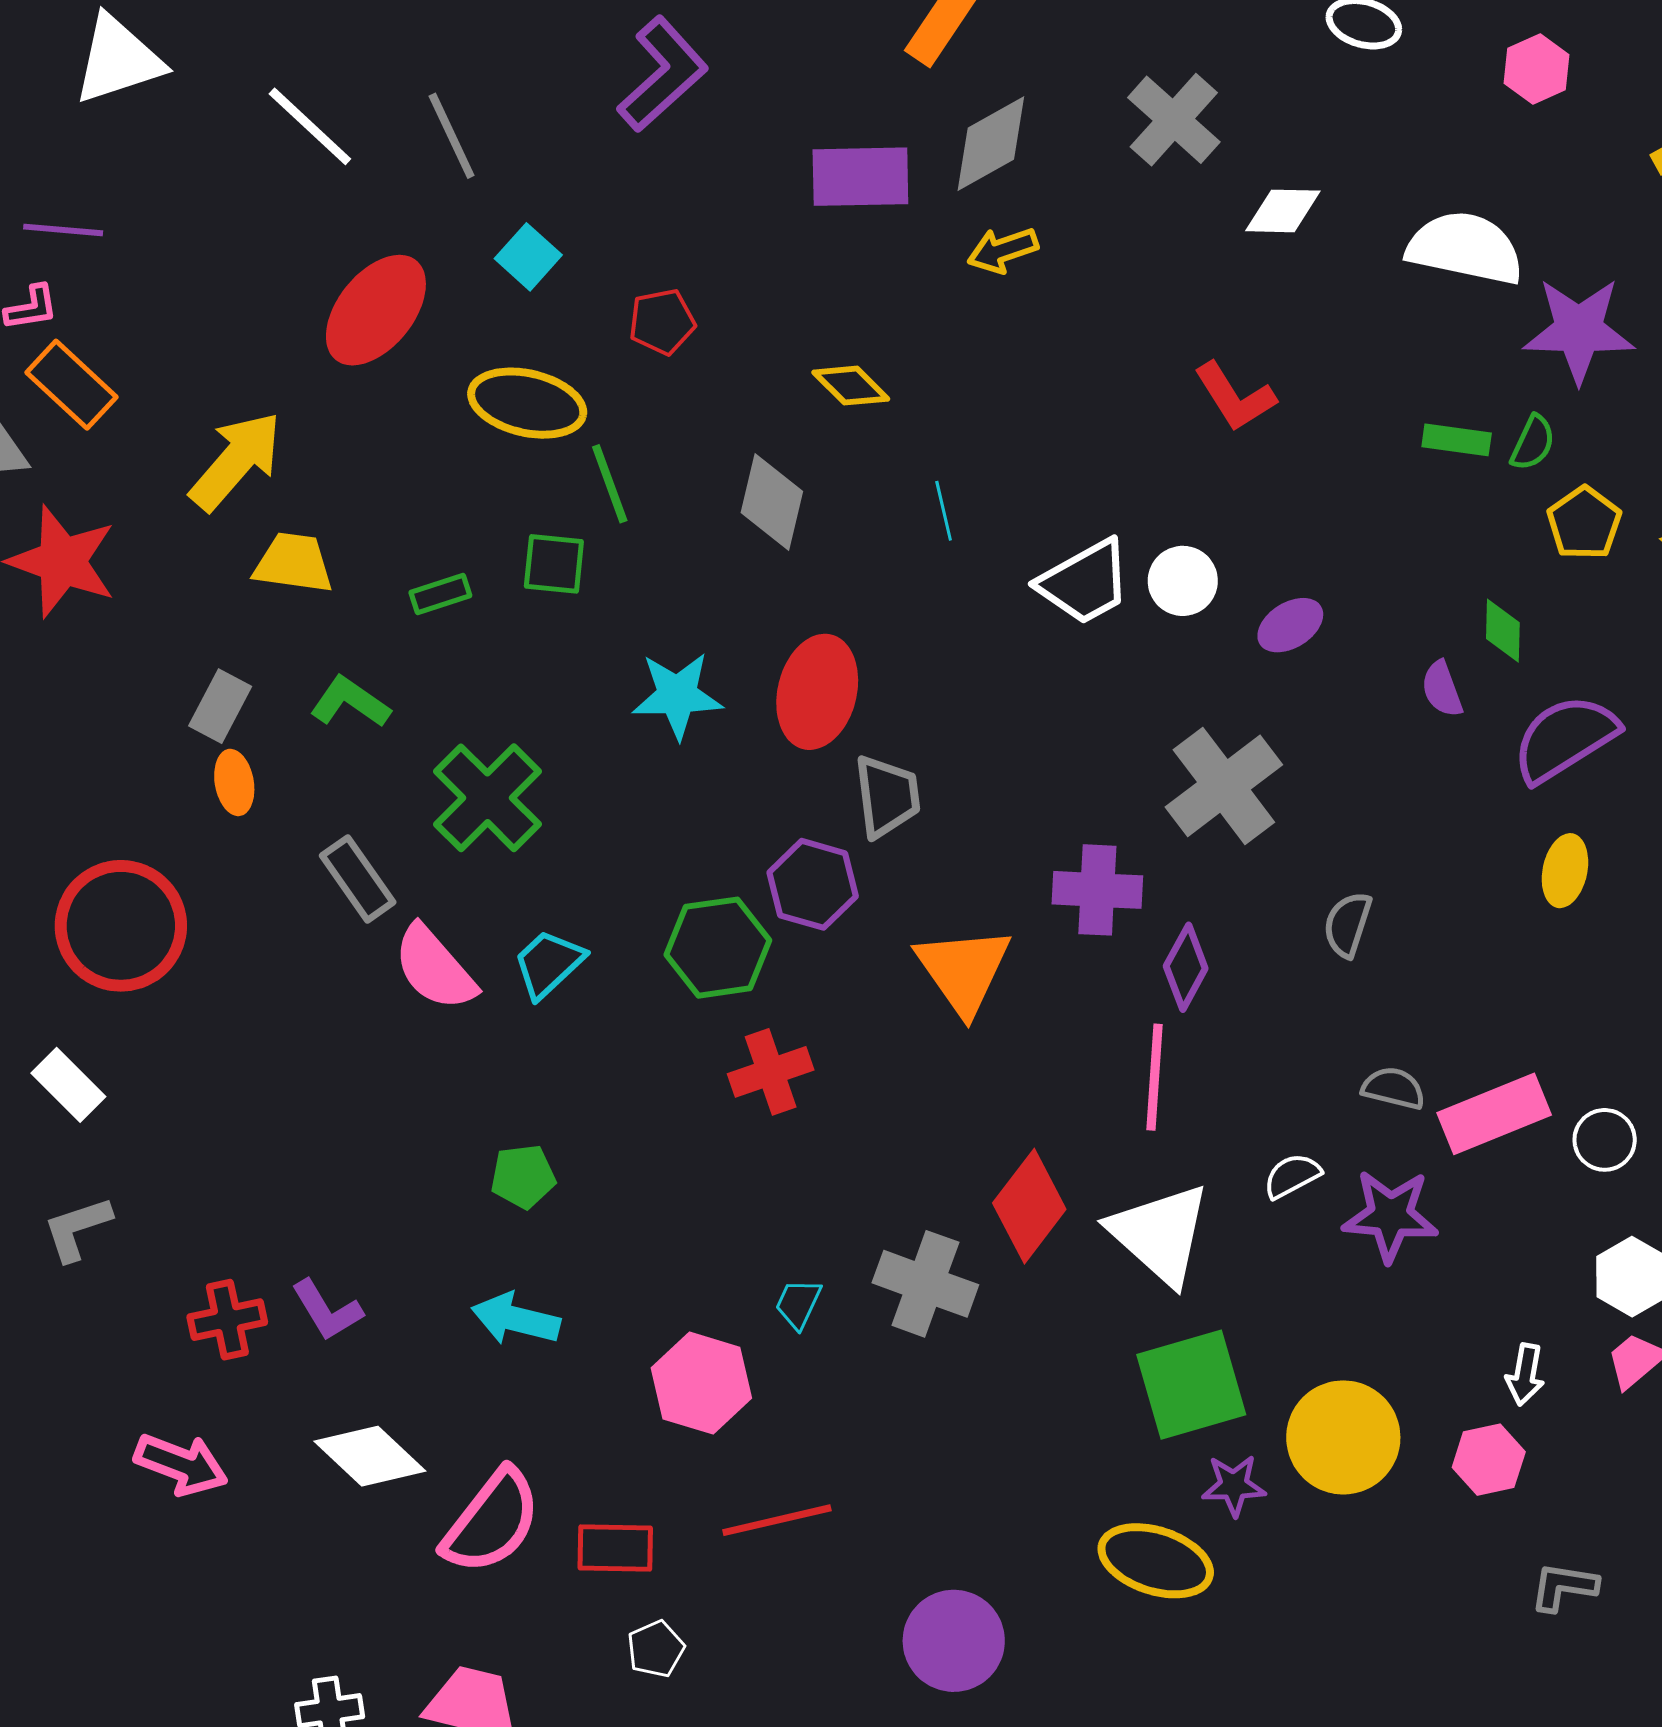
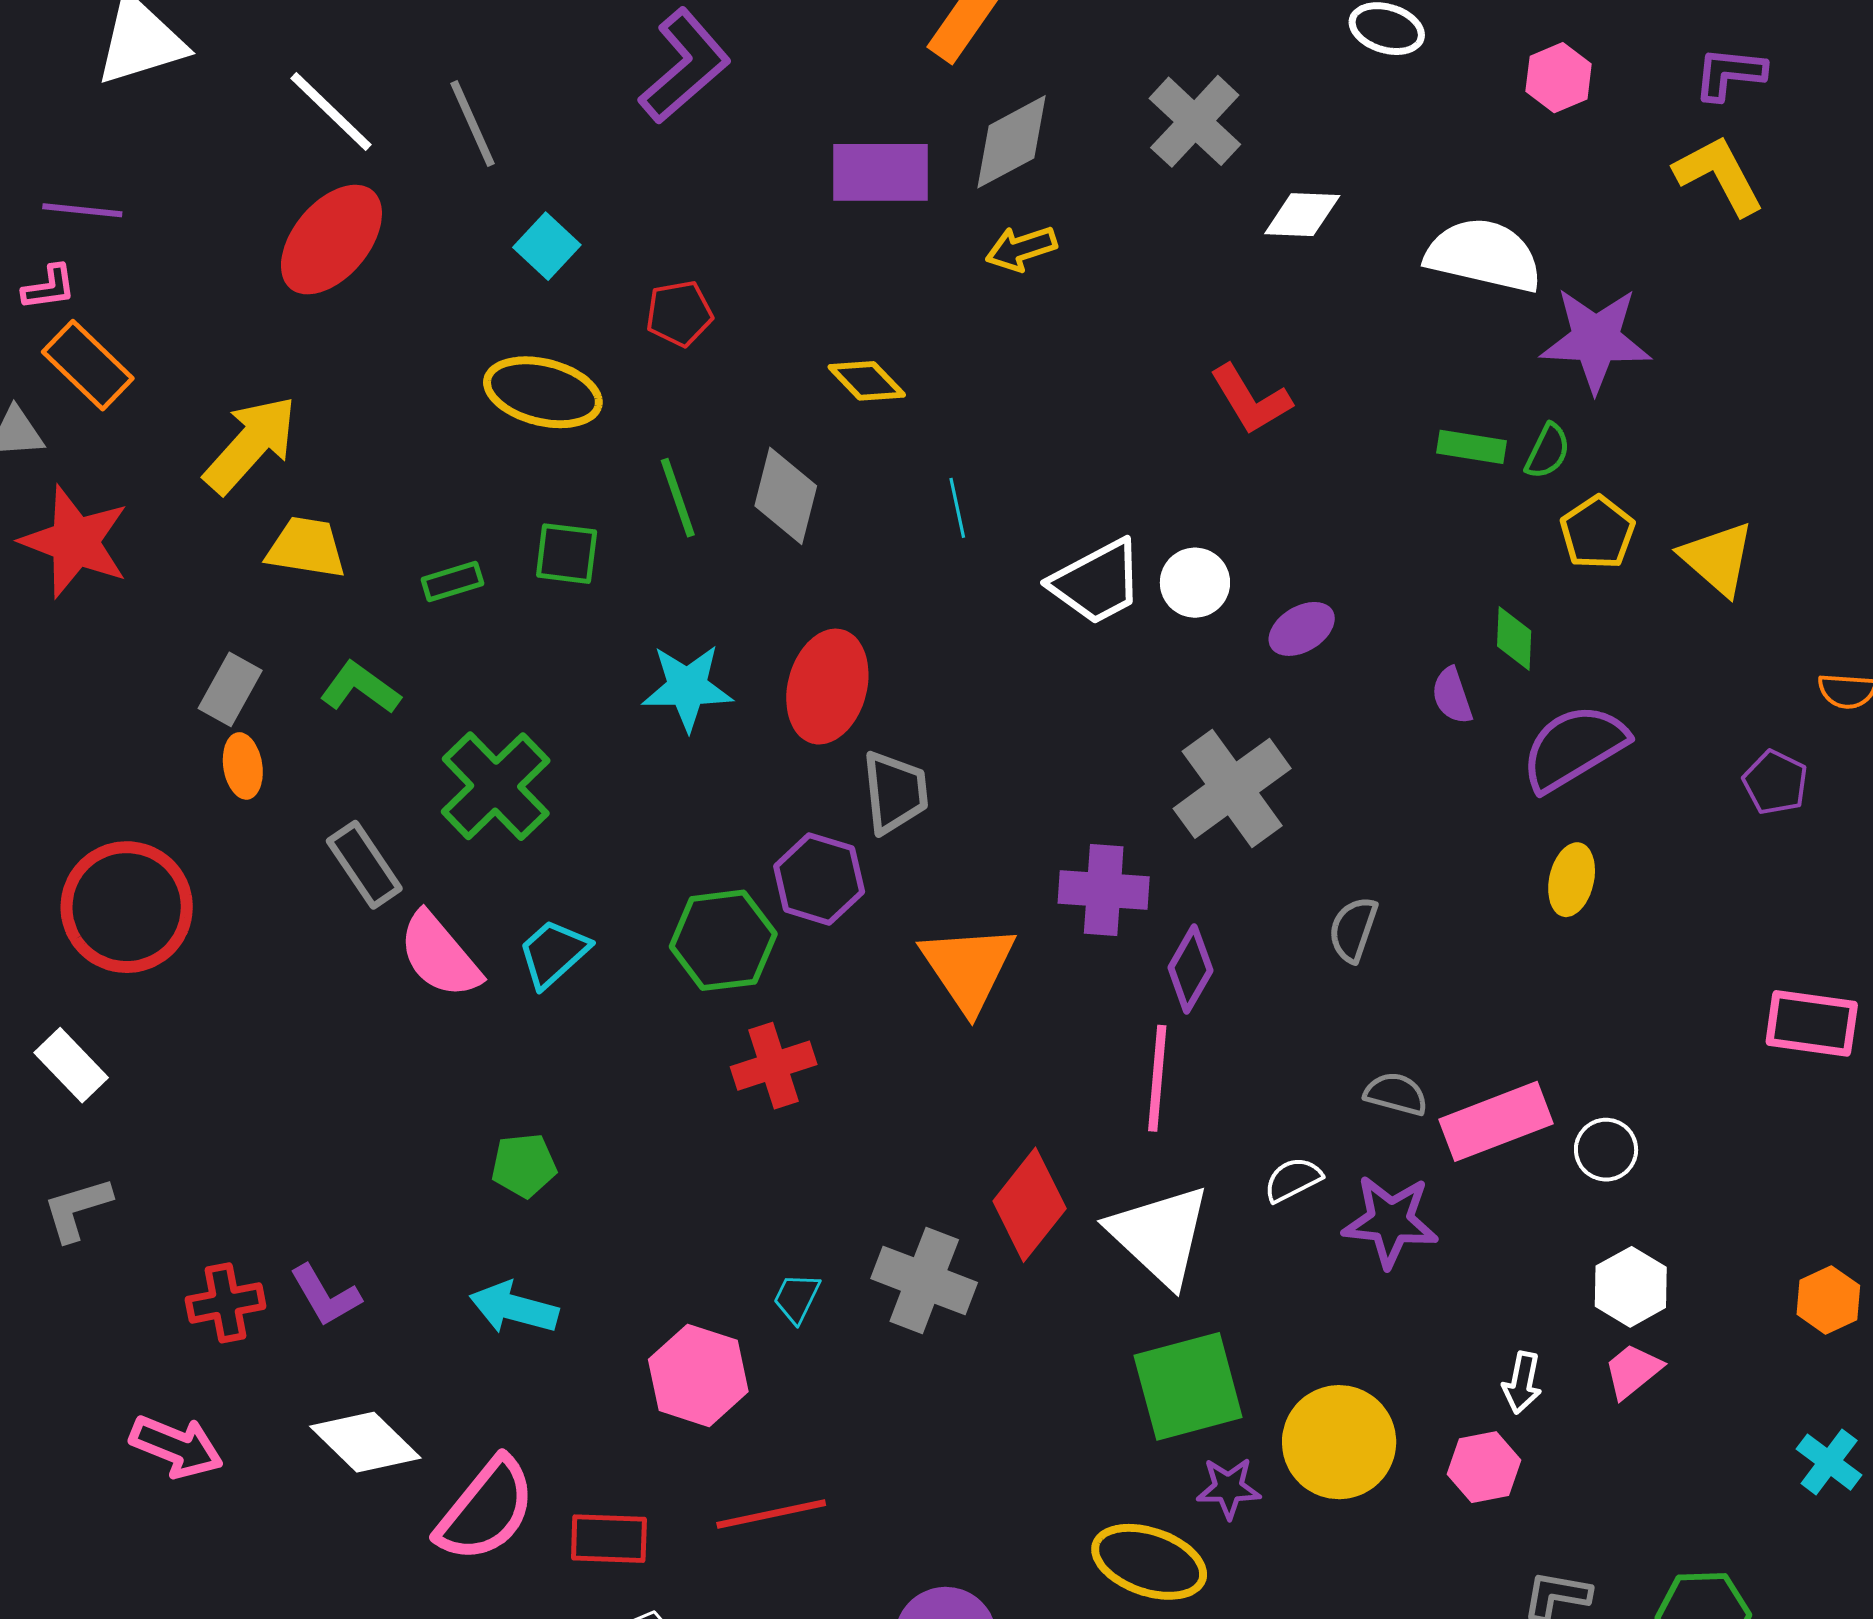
red ellipse: (376, 310) -> (331, 240), moved
green line: (610, 484) -> (678, 498), moved

